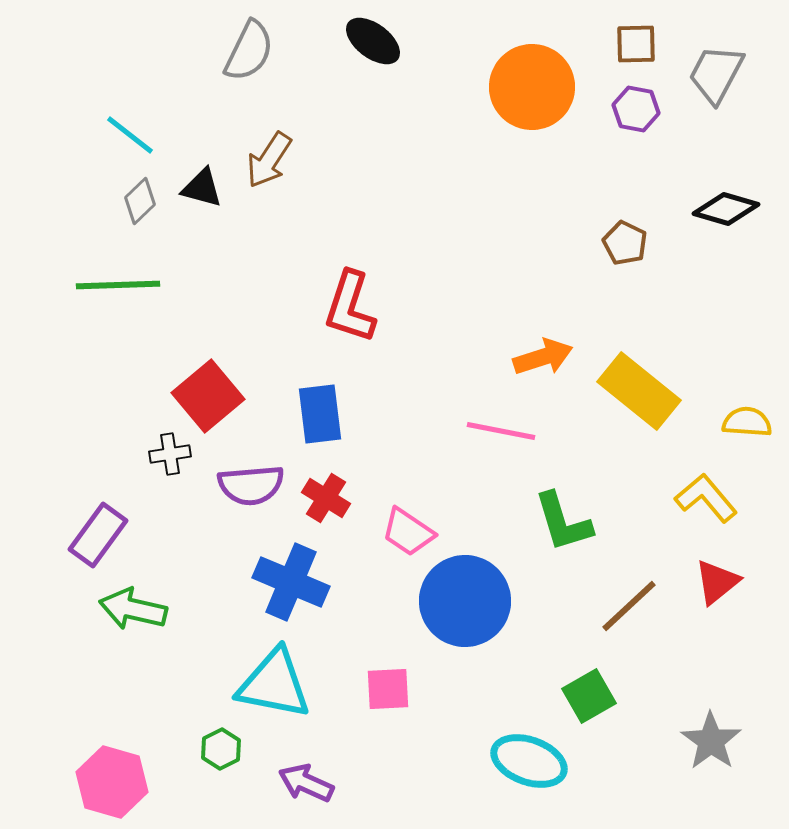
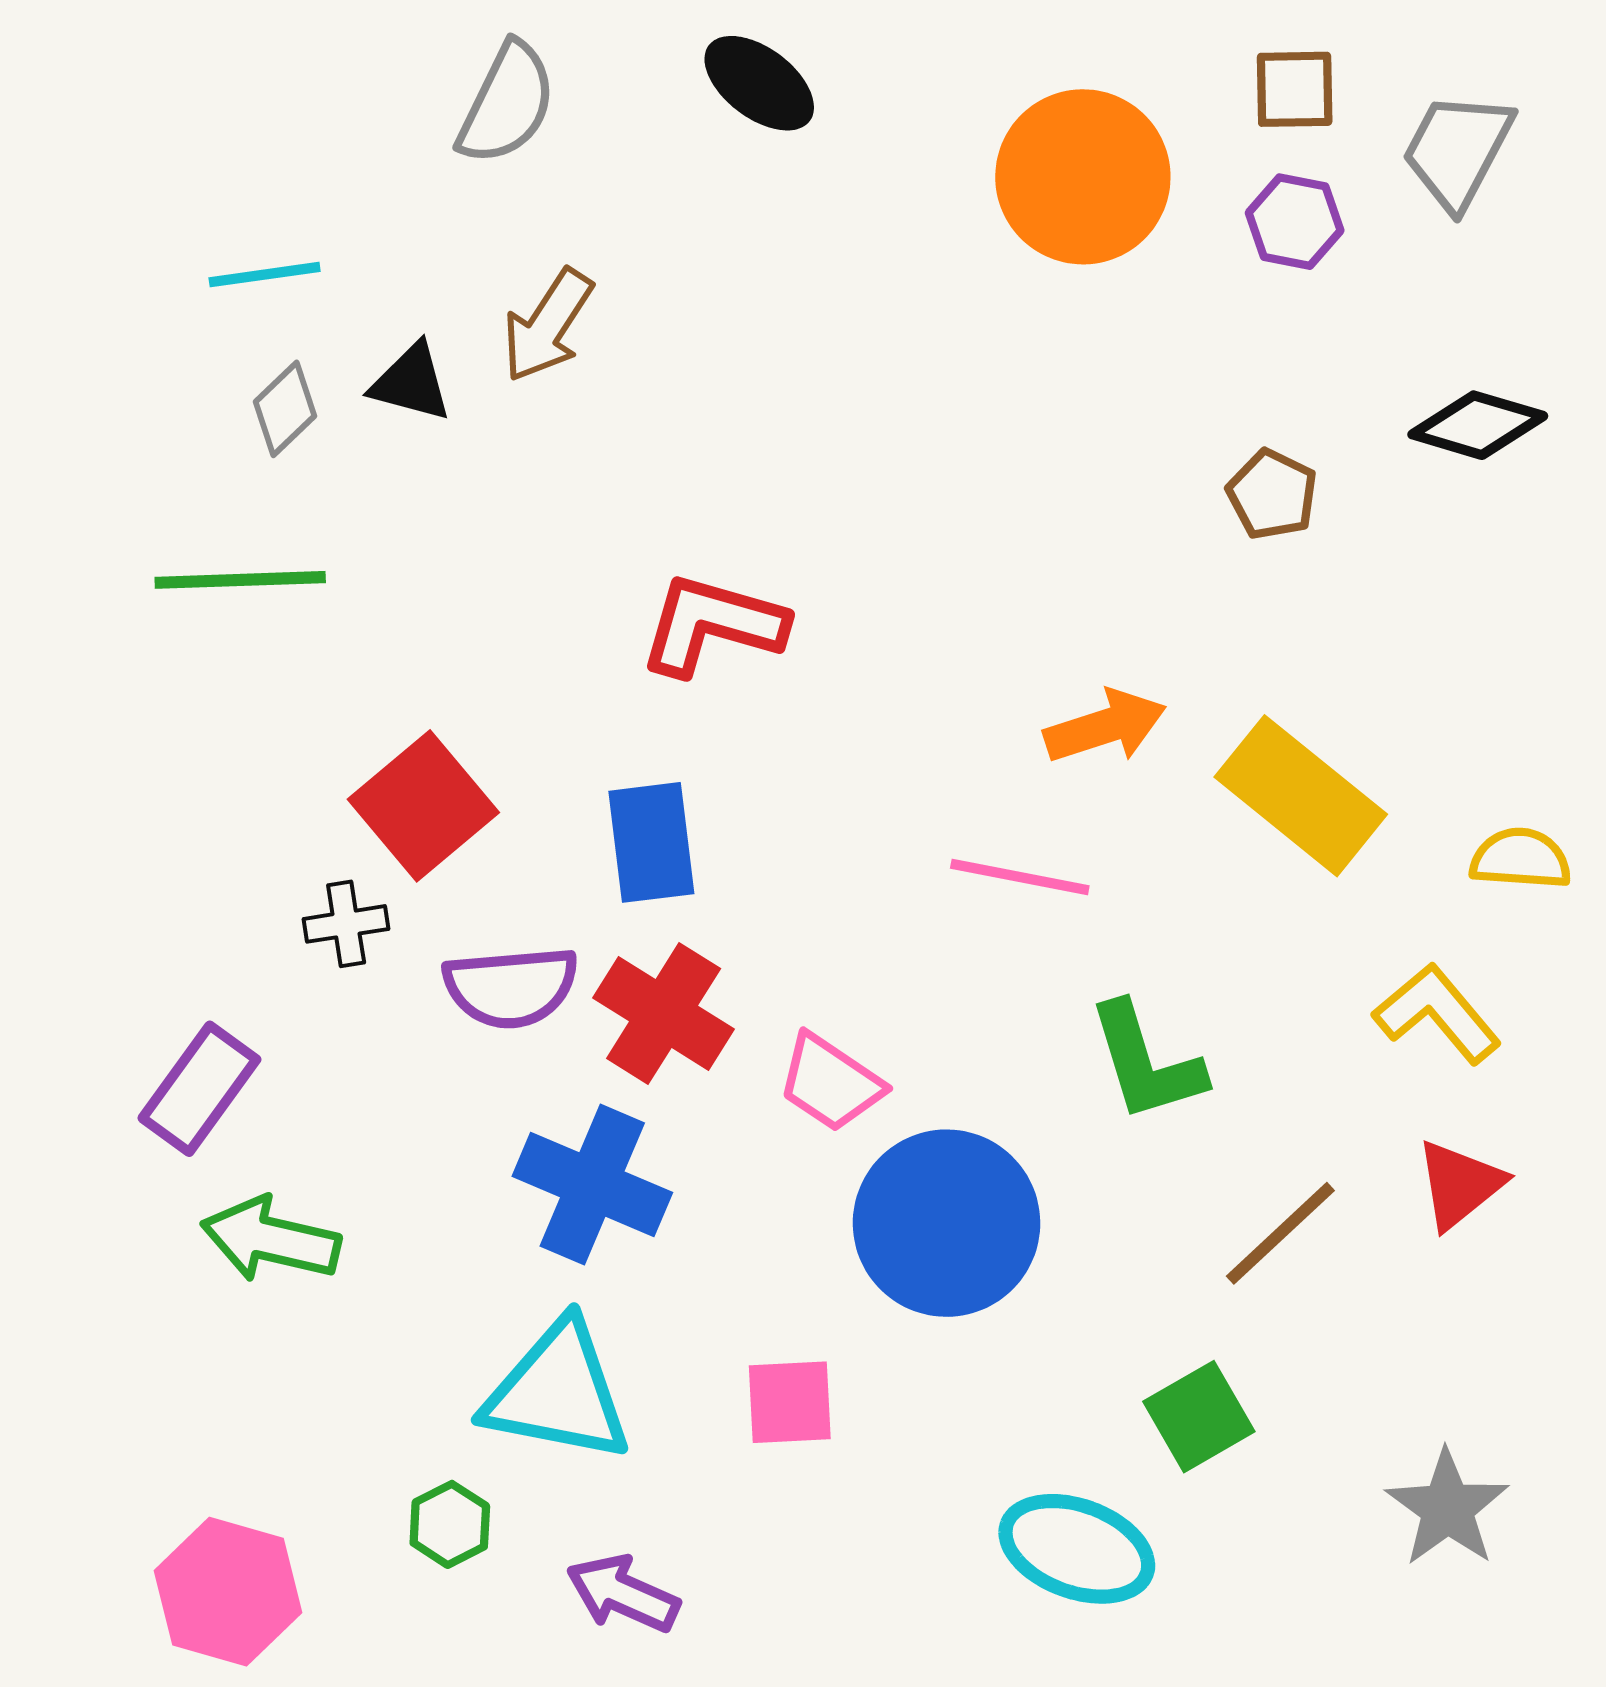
cyan line: (130, 135) -> (265, 275), turned -46
red L-shape: (350, 307) -> (712, 625), turned 88
red cross: (326, 498) -> (664, 1013), size x1.4

